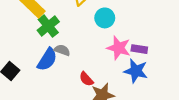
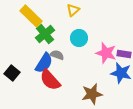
cyan circle: (105, 18) -> (79, 38), moved
red semicircle: (86, 79) -> (50, 80), moved, size x1.6

